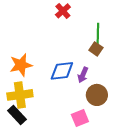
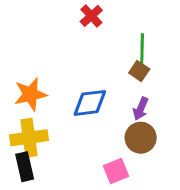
purple arrow: (83, 75) -> (141, 109), moved
black rectangle: (17, 115) -> (25, 167), turned 30

